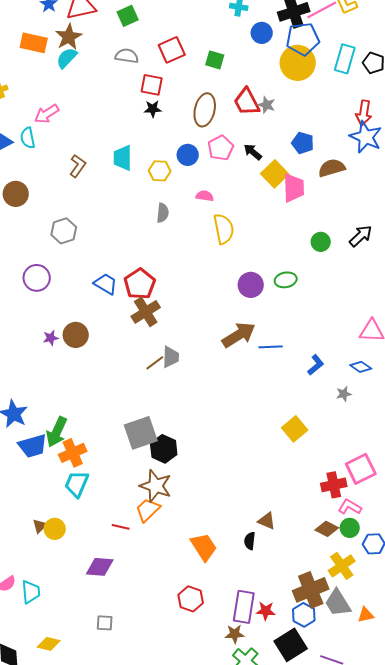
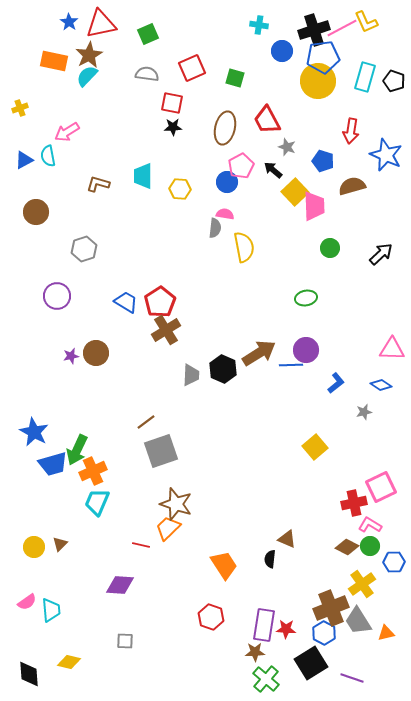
gray star: (267, 105) -> (287, 147), moved
red arrow: (364, 113) -> (351, 131), moved
blue circle: (188, 155) -> (227, 182), moved
brown L-shape: (78, 166) -> (98, 184), turned -110
gray semicircle: (163, 213) -> (215, 228), moved
green circle: (321, 242) -> (330, 248), moved
purple circle: (251, 285) -> (306, 350), moved
brown line: (155, 363) -> (146, 422), moved
black hexagon: (164, 449) -> (223, 369), moved
yellow circle: (55, 529) -> (34, 547), moved

